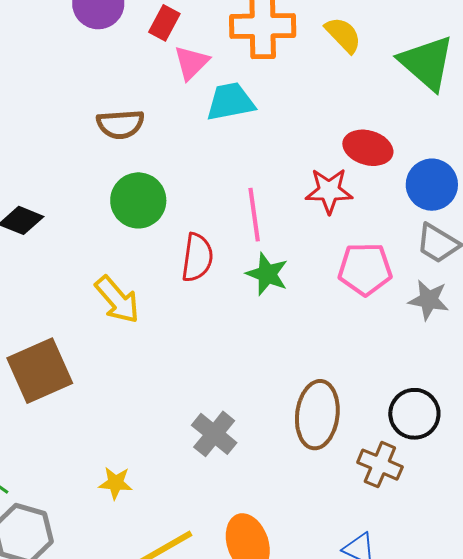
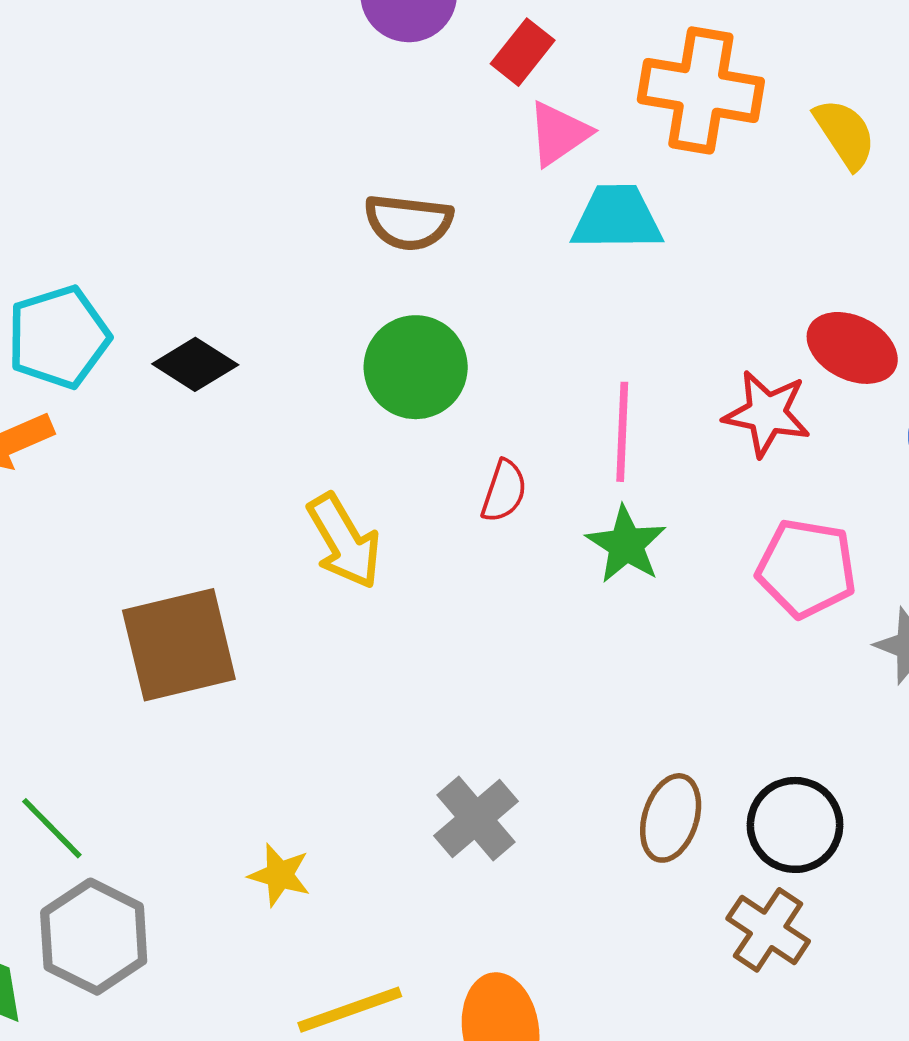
red semicircle: (197, 258) -> (504, 491), size x0.7
black circle: (414, 414) -> (795, 825), moved
brown ellipse: (317, 415) -> (671, 818), size x0.7

